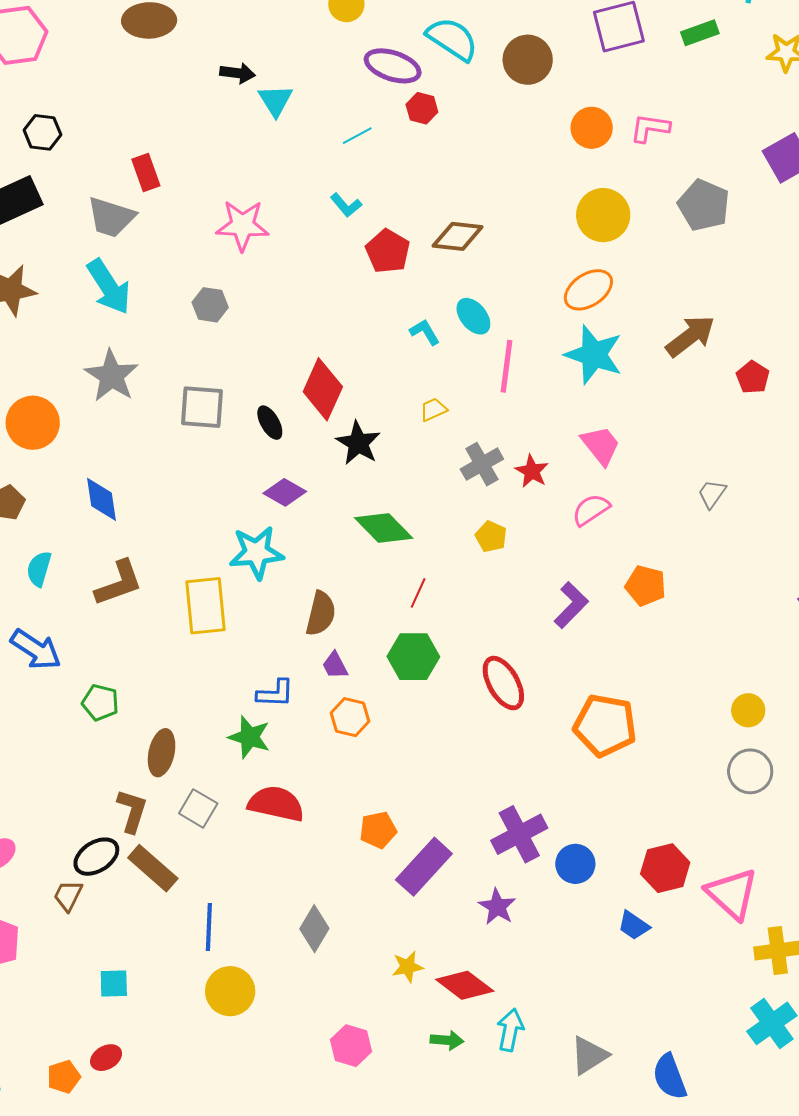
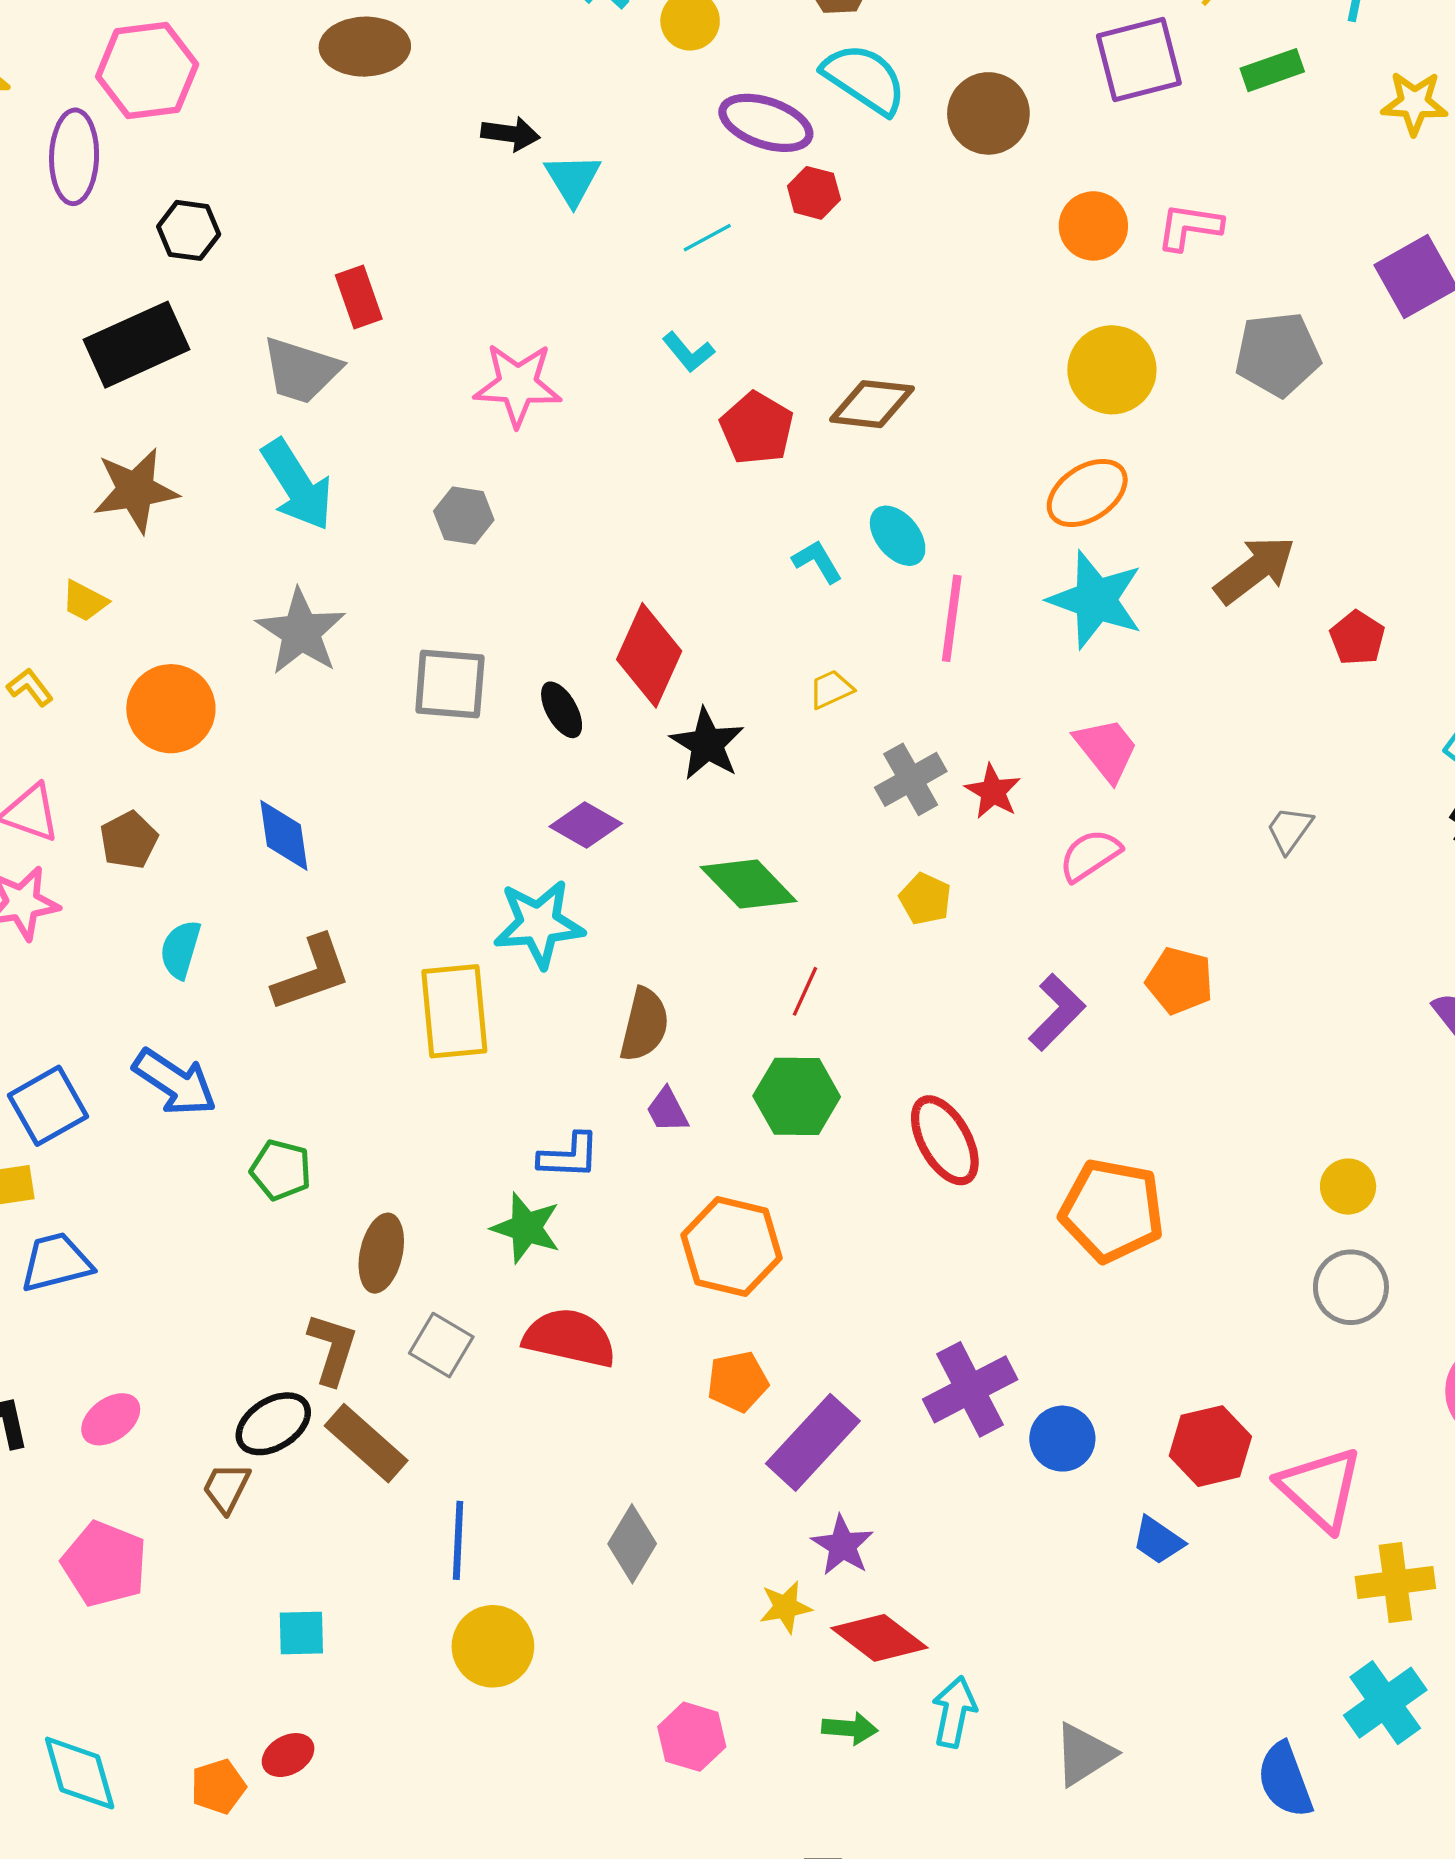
gray pentagon: (704, 205) -> (1278, 354), turned -30
orange hexagon: (350, 717) -> (731, 1246), moved, size x1.5
purple star: (497, 907) -> (842, 1545), moved
blue semicircle: (670, 1077) -> (1285, 1780), moved

